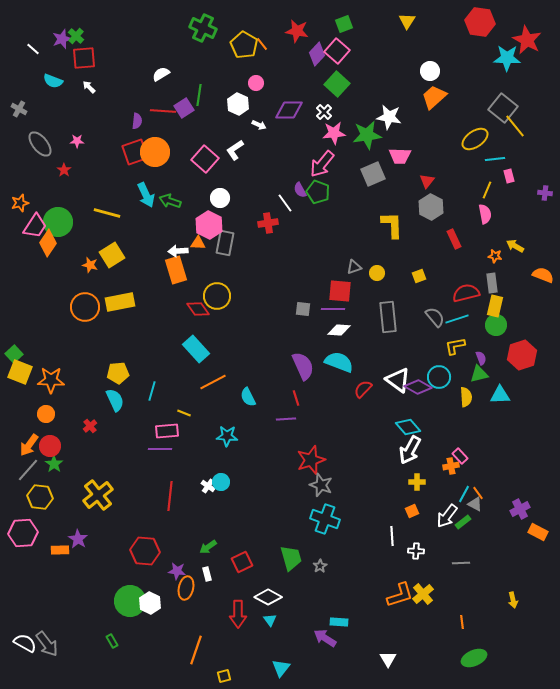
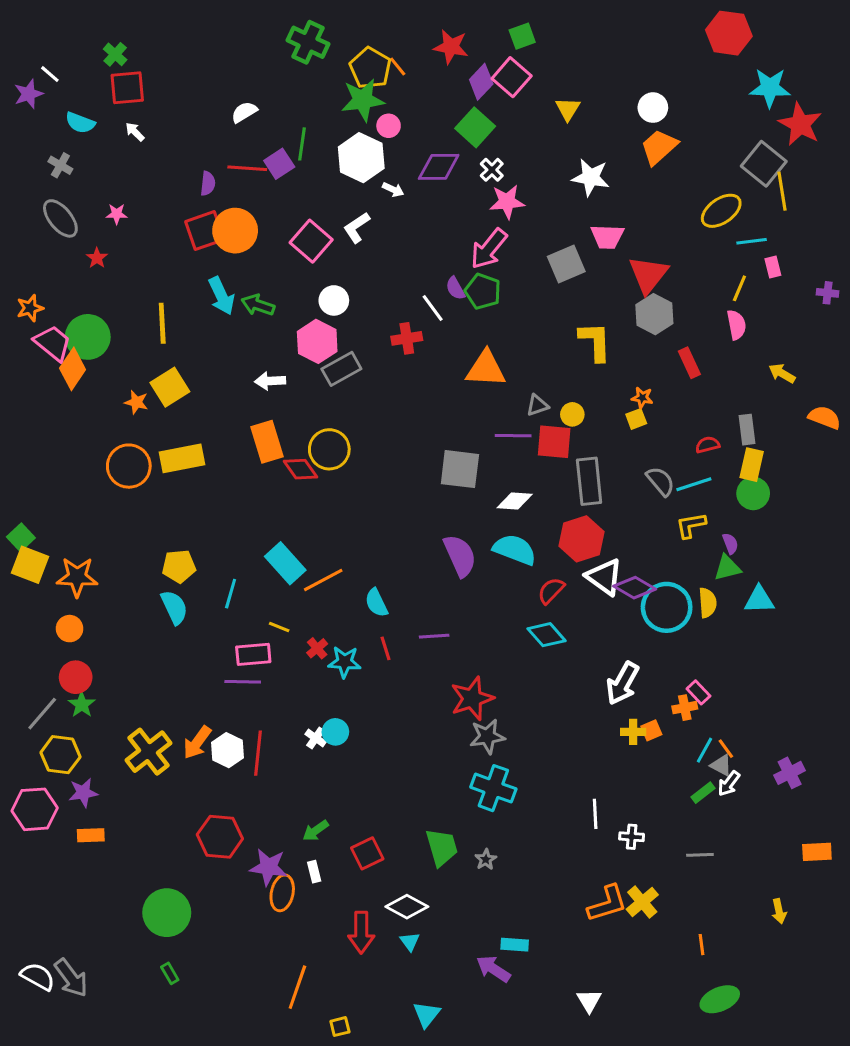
yellow triangle: (407, 21) -> (568, 109), moved
purple star: (62, 39) -> (29, 94), moved
red star: (527, 40) -> (800, 124), moved
green square: (337, 84) -> (475, 127), moved
white hexagon: (238, 104) -> (361, 158), size x1.4
gray cross: (19, 109) -> (60, 165), moved
yellow line: (515, 126) -> (782, 191), turned 30
green star: (367, 135) -> (363, 100), moved
red triangle: (427, 181) -> (648, 275), size x1.8
yellow line: (107, 213) -> (162, 323), turned 72
pink trapezoid: (35, 226) -> (53, 343), turned -84
orange triangle: (198, 243) -> (486, 369), moved, size x1.8
gray rectangle: (225, 243) -> (341, 369), turned 50
orange star: (495, 256) -> (642, 398), moved
orange rectangle: (176, 270) -> (267, 442), moved
red square: (340, 291) -> (554, 442), moved
red semicircle: (466, 293) -> (708, 445), size x0.6
gray square: (303, 309) -> (460, 469), size x1.8
purple line: (333, 309) -> (513, 436), moved
cyan rectangle: (196, 349) -> (285, 563), moved
red hexagon: (522, 355) -> (581, 539), moved
cyan circle: (439, 377) -> (667, 607), moved, size x1.4
red line: (296, 398) -> (386, 648), moved
red cross: (90, 426) -> (317, 648), moved
cyan diamond: (408, 427) -> (547, 635), moved
orange arrow: (29, 445) -> (197, 743), moved
gray star: (321, 485) -> (487, 736), turned -30
orange square: (412, 511) -> (651, 730), moved
white arrow: (447, 516) -> (729, 784), moved, size x0.7
orange rectangle: (538, 532) -> (817, 852), moved, turned -30
purple star: (78, 539) -> (83, 793), moved, turned 30
purple star: (177, 571) -> (269, 867), size x1.4
green circle: (130, 601) -> (167, 913), moved
white hexagon: (150, 603) -> (228, 750), moved

